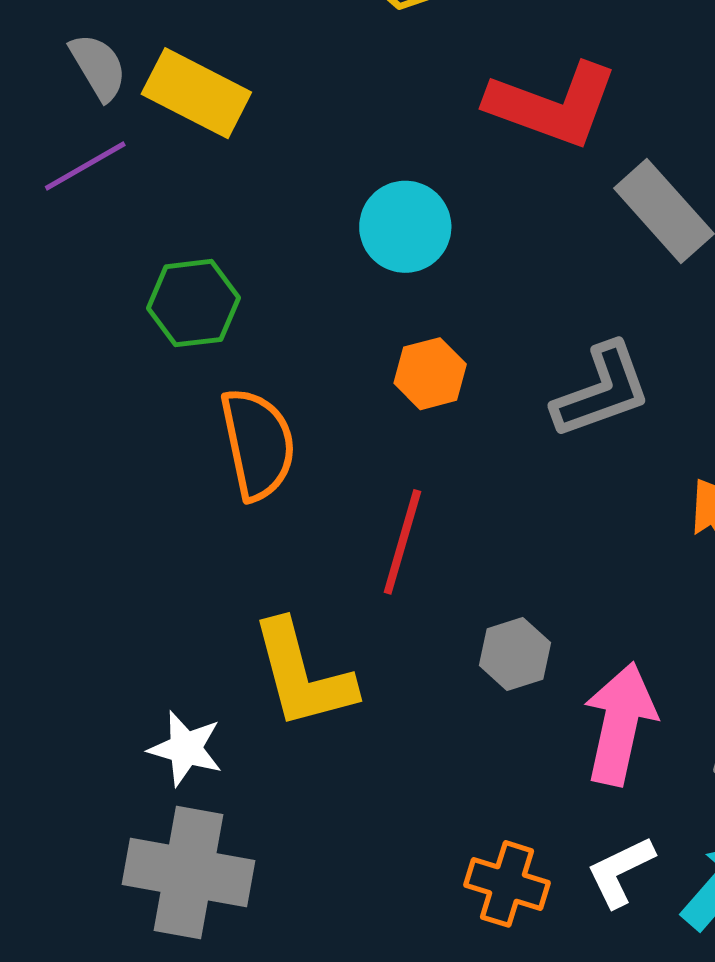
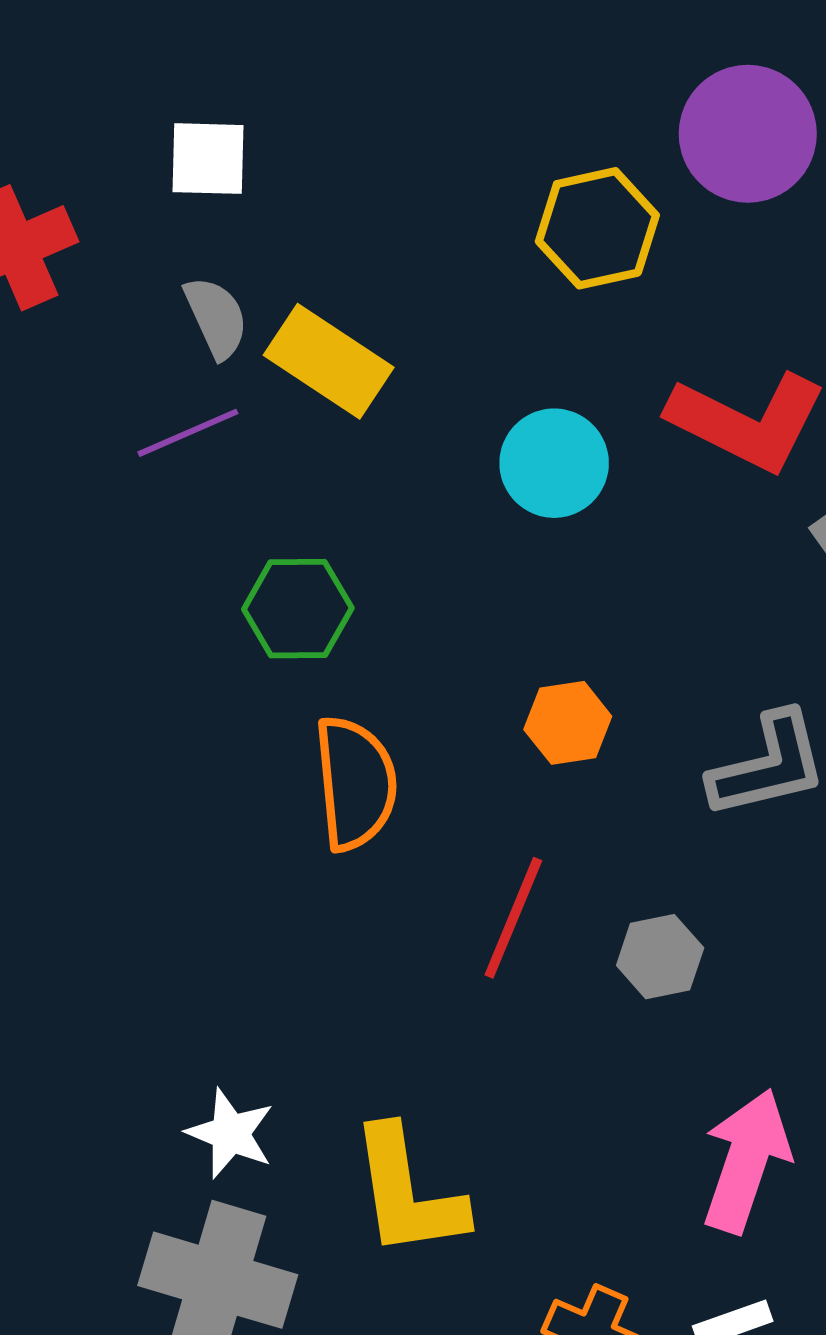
cyan circle: (405, 227) -> (554, 463), moved
gray hexagon: (515, 654) -> (660, 957), moved
yellow L-shape: (303, 675) -> (408, 1192), moved

